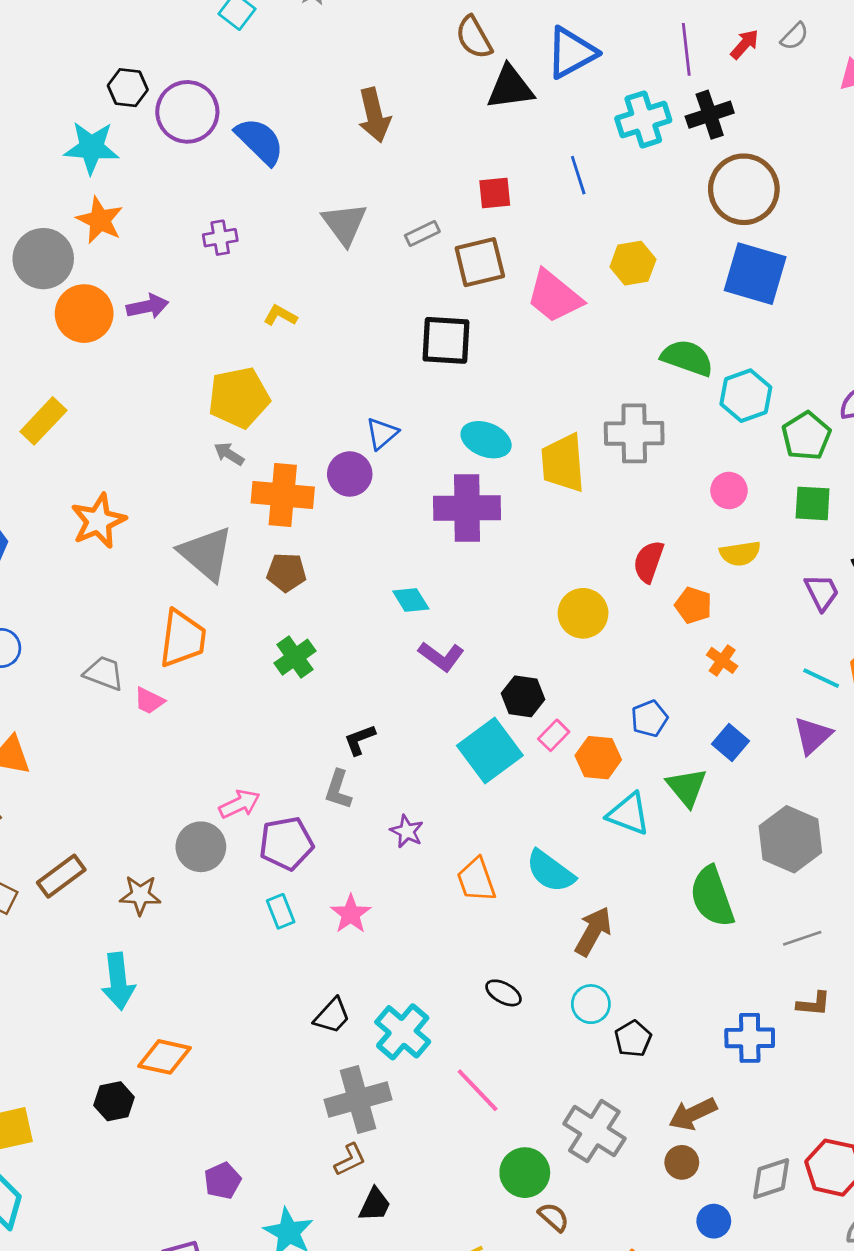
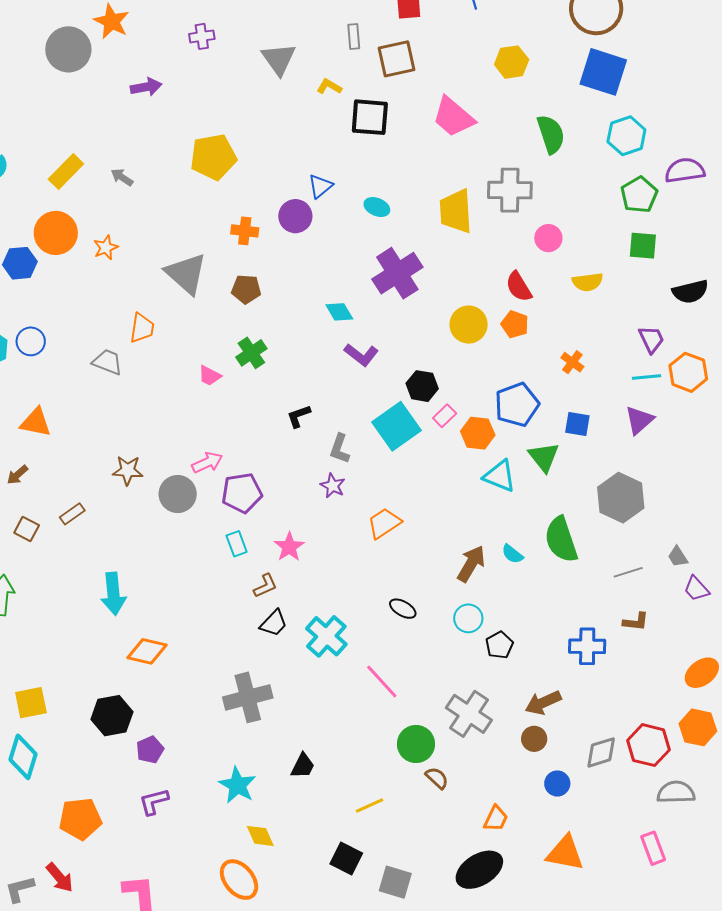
gray triangle: (345, 224) -> (279, 59), moved
gray rectangle: (422, 234) -> (354, 37), turned -70
pink trapezoid: (554, 296) -> (453, 117), moved
orange circle: (84, 314) -> (56, 233), moved
yellow L-shape: (280, 316) -> (329, 87), moved
green semicircle: (687, 358) -> (551, 134), turned 51
cyan hexagon: (746, 396) -> (626, 136), moved
cyan ellipse: (486, 440) -> (377, 207), moved, size x0.7
gray arrow: (229, 454) -> (122, 177), moved
pink circle: (729, 490) -> (548, 238), moved
orange cross: (283, 495) -> (245, 231), size x0.6
purple cross: (467, 508) -> (397, 273), moved, turned -33
orange star: (98, 521) -> (106, 247), size x0.6
red semicircle: (649, 562) -> (519, 287), turned -52
purple trapezoid: (822, 592) -> (651, 339), moved
orange pentagon: (693, 605) -> (515, 324), moved
orange trapezoid: (182, 639) -> (142, 328), moved, size x0.7
cyan line: (821, 678) -> (647, 377), turned -32
pink trapezoid: (149, 701) -> (210, 376), moved
blue pentagon: (649, 718) -> (517, 405), size x1.6
blue square: (730, 743) -> (577, 424), turned -32
gray L-shape: (338, 790) -> (340, 449), moved
cyan semicircle: (550, 871) -> (512, 554), moved, size x0.6
brown rectangle: (61, 876) -> (72, 514), size x0.7
orange trapezoid: (476, 880) -> (384, 523), turned 75
brown star: (140, 895) -> (128, 470), moved
gray cross: (358, 1100) -> (248, 697), moved
black hexagon: (114, 1101) -> (112, 716), moved, size x1.4
brown L-shape: (350, 1160) -> (265, 586), moved
purple pentagon: (223, 1181) -> (150, 750), moved

